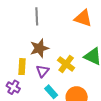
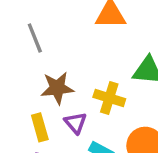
brown star: (39, 48) -> (57, 88), turned 30

